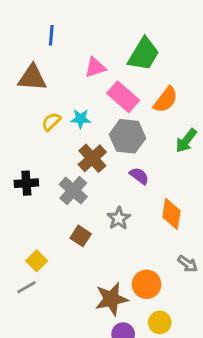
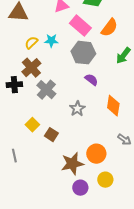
brown cross: (92, 158) -> (31, 68), moved
brown square: (81, 236) -> (51, 135), moved
yellow square: (37, 261) -> (32, 125), moved
gray line: (26, 287) -> (14, 156), turned -72

